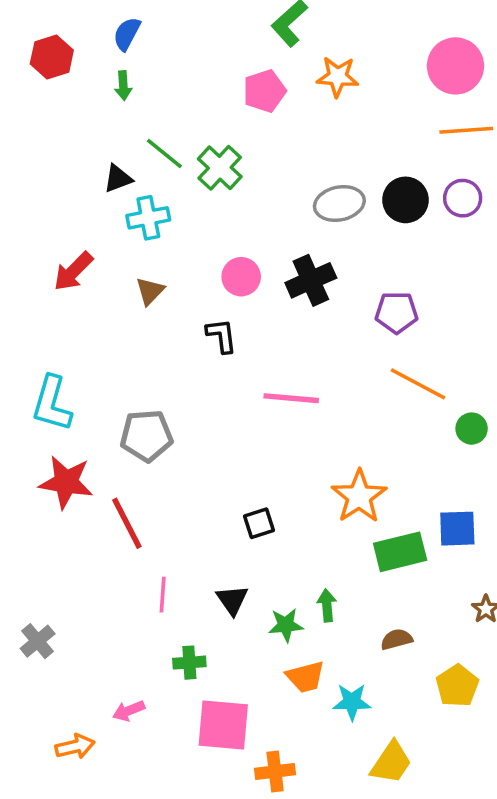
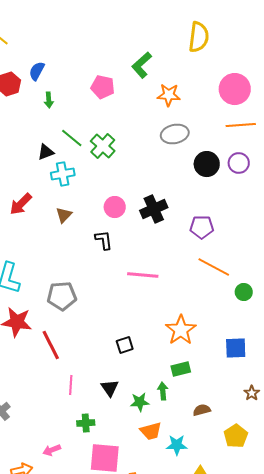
blue semicircle: (127, 34) -> (37, 71), moved
pink pentagon: (264, 91) -> (103, 87), moved, turned 30
gray ellipse: (339, 203) -> (175, 134), moved
green rectangle: (400, 552) -> (181, 369), moved, size x0.7

